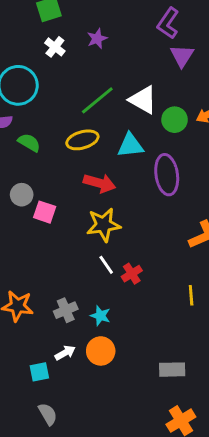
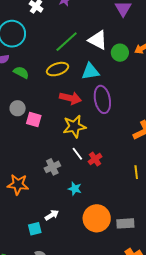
purple ellipse: (167, 175) -> (102, 99), moved
gray cross: (66, 310) -> (52, 167), moved
orange circle: (101, 351) -> (97, 218), moved, size x1.4

